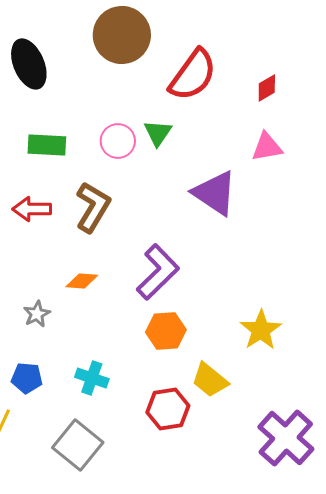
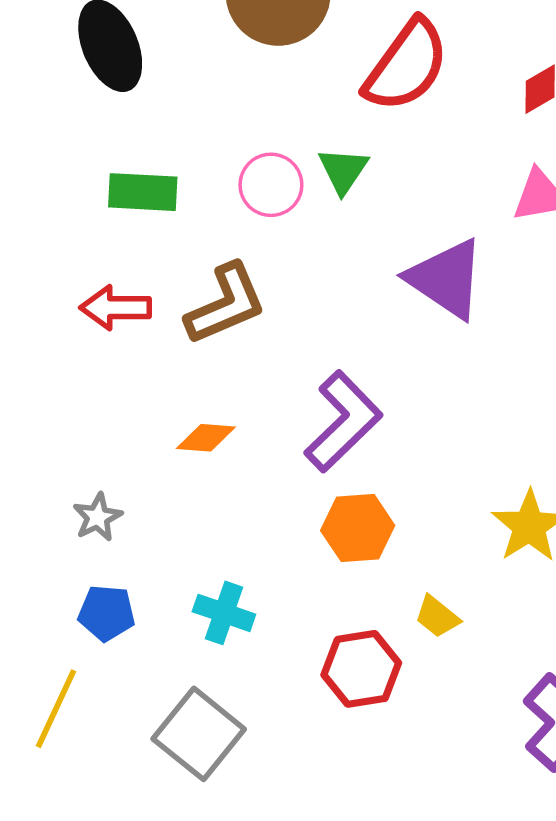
brown L-shape: (93, 207) -> (226, 304), turned 36
gray star: (37, 314) -> (98, 517), moved
yellow trapezoid: (210, 380) -> (437, 617), size x0.7

